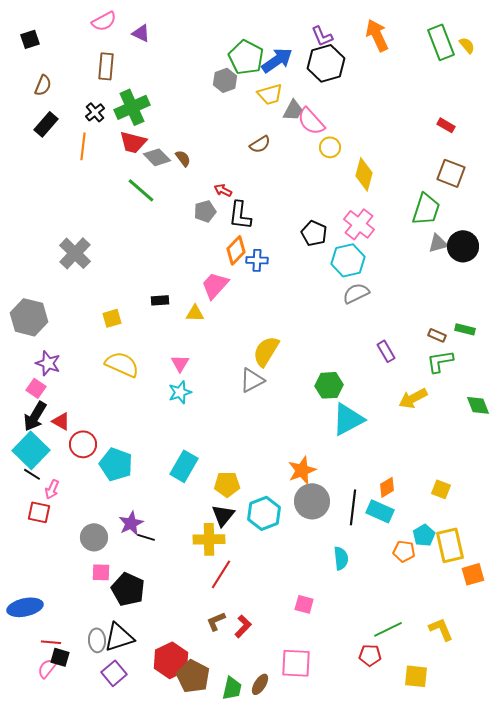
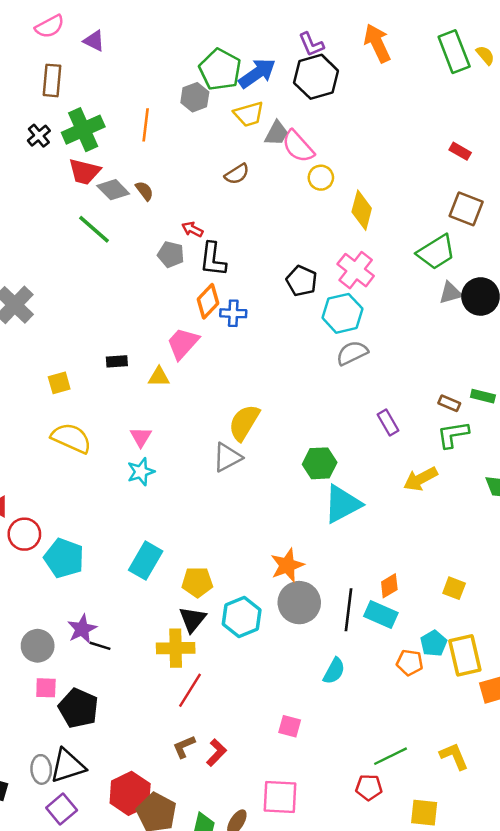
orange line: (83, 146) -> (146, 125), moved
green trapezoid: (426, 209) -> (436, 252), turned 40
gray pentagon: (205, 211) -> (171, 254), turned 30
cyan semicircle: (341, 558) -> (334, 671), turned 35

